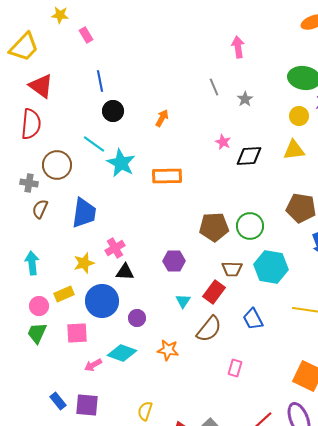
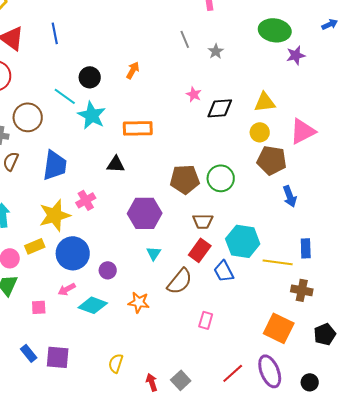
blue line: (100, 81) -> (55, 33), moved
black circle: (113, 111) -> (90, 77), moved
yellow circle: (299, 116) -> (260, 132), moved
purple hexagon: (174, 261) -> (145, 213), size x1.5
yellow star: (84, 263) -> (55, 215), size x1.5
cyan hexagon: (271, 267) -> (243, 241), moved
black triangle: (125, 272) -> (116, 164), moved
red rectangle: (214, 292) -> (200, 250), moved
pink square: (77, 333) -> (39, 307), moved, size x0.7
pink arrow: (93, 365) -> (67, 289), moved

